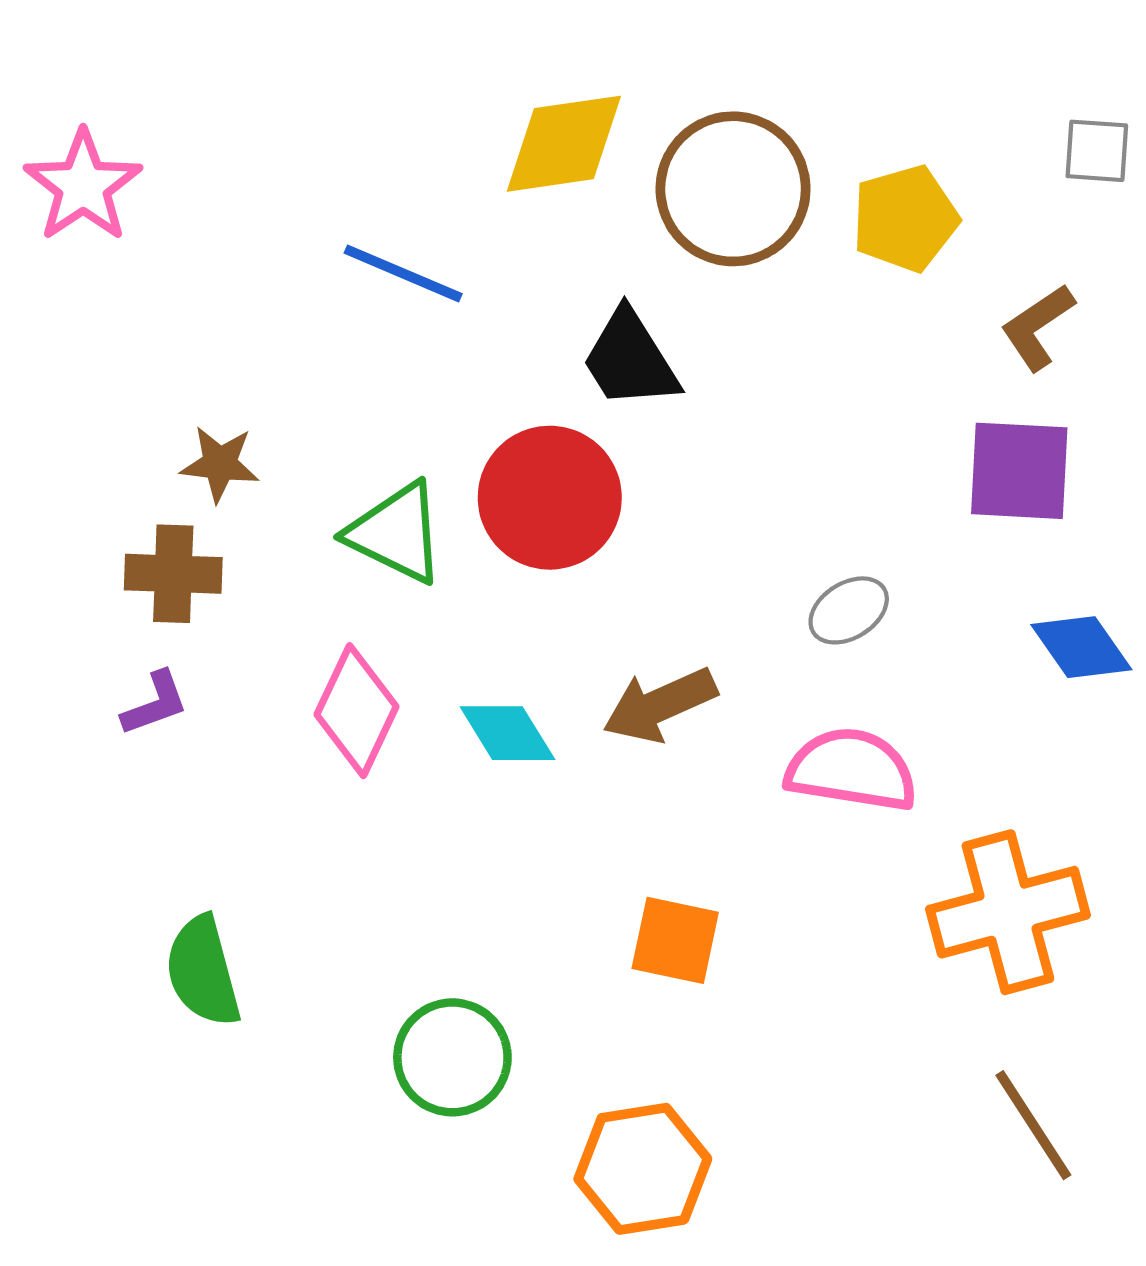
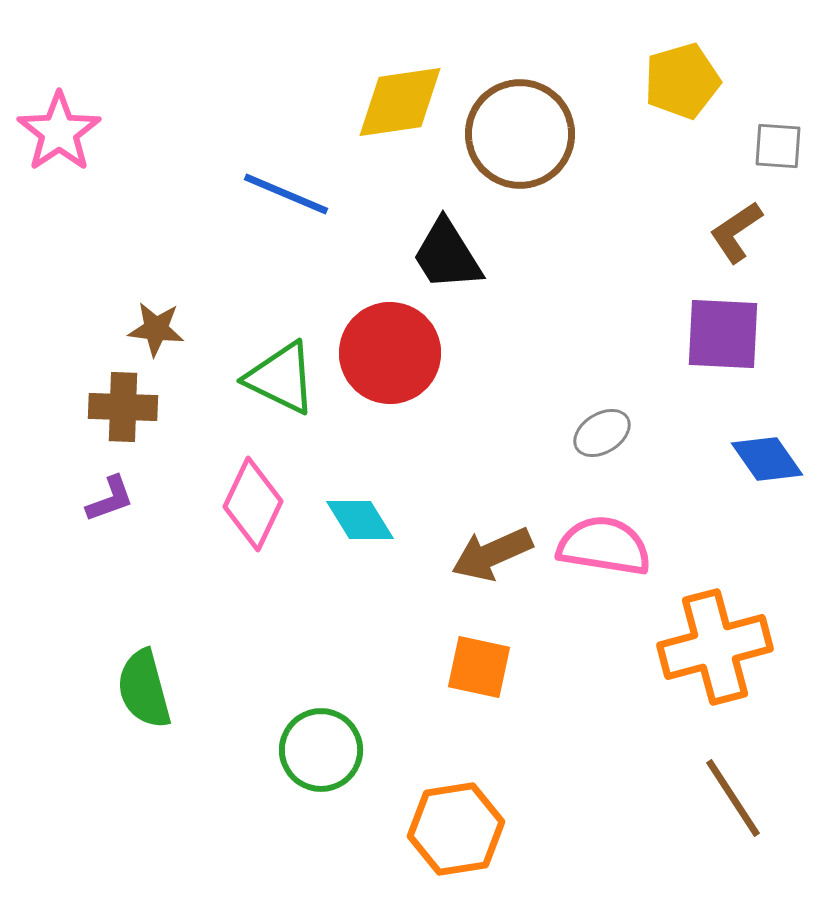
gray square: (1097, 151) -> (778, 146), moved
yellow pentagon: (905, 218) -> (682, 81), moved
brown arrow: (660, 705) -> (492, 554), moved

